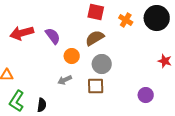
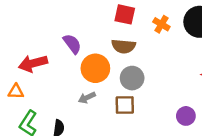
red arrow: (22, 33) -> (33, 63), moved
brown semicircle: (95, 38) -> (124, 46), turned -144
orange circle: (72, 56) -> (95, 68), size x1.5

